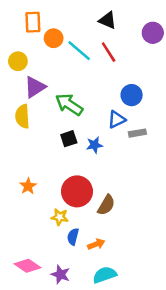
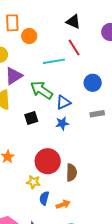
cyan line: (79, 51) -> (54, 61), moved, turned -50
blue triangle: (117, 119) -> (63, 102), moved
black square: (69, 139) -> (31, 118), moved
brown semicircle: (106, 205) -> (72, 173), turned -30

